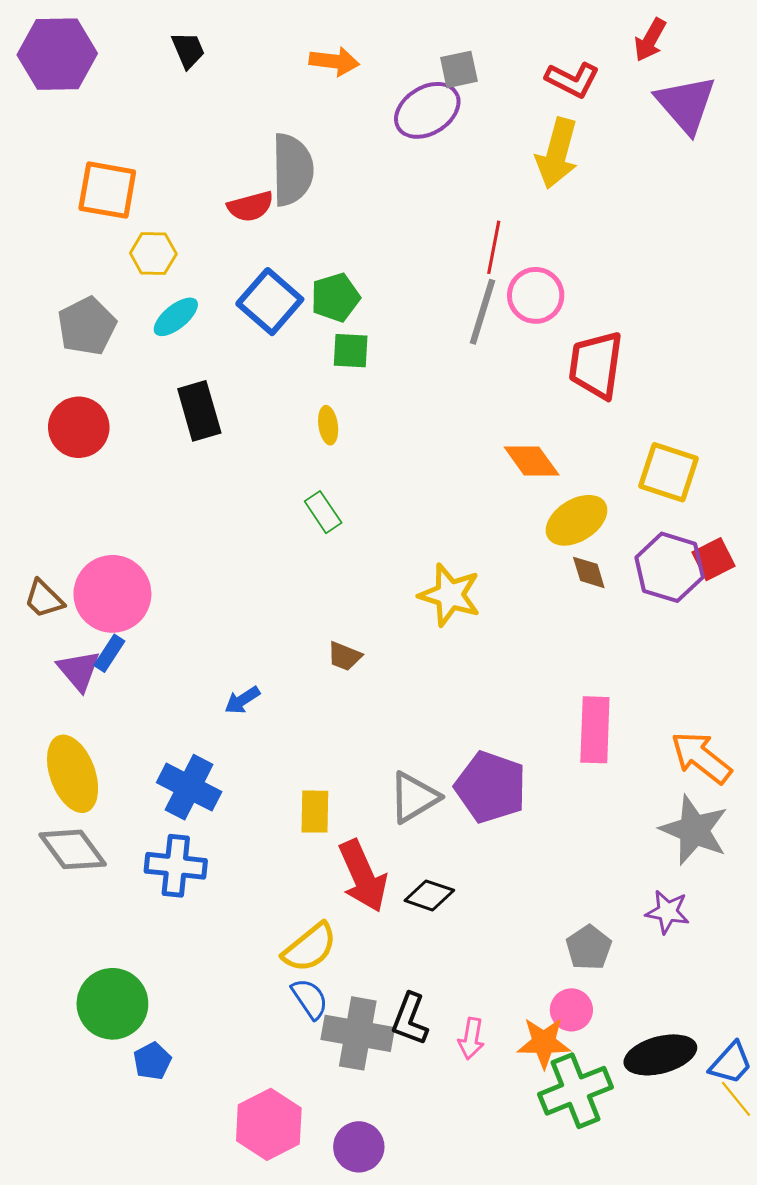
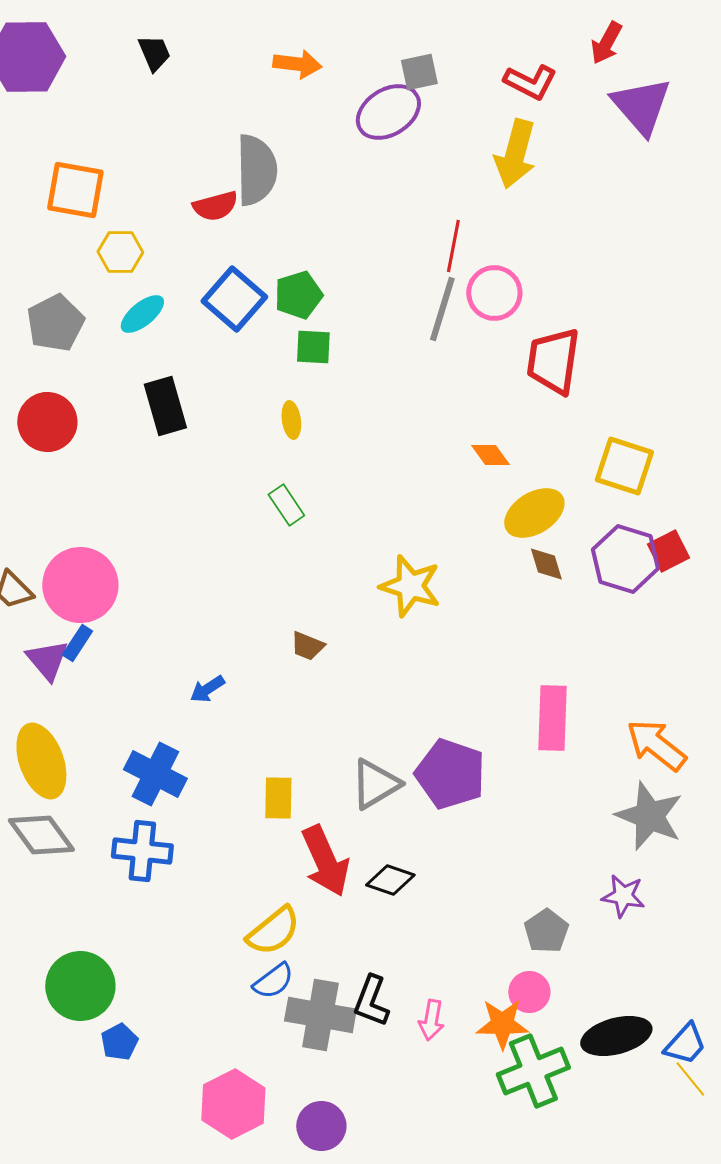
orange diamond: (532, 461) -> (490, 455), size x0.7
blue semicircle: (310, 999) -> (273, 981), turned 87

